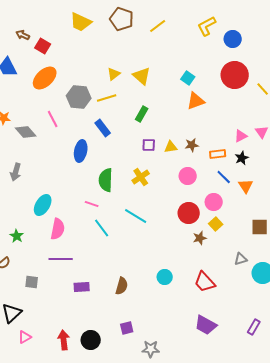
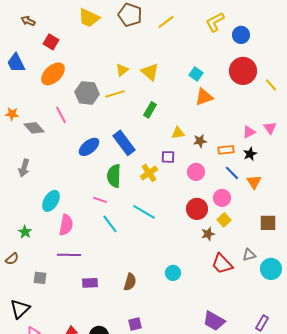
brown arrow: (23, 35) -> (28, 21), moved
blue rectangle: (103, 128) -> (124, 143), moved, size x1.4
purple square: (149, 145) -> (168, 157), moved
yellow triangle: (171, 147) -> (178, 133), moved
blue ellipse: (81, 151) -> (89, 147), turned 40
red trapezoid: (205, 282) -> (222, 264), moved

